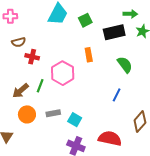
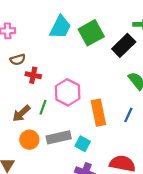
green square: (85, 20) -> (91, 33), size x1.6
black rectangle: (114, 32) -> (124, 45), turned -30
orange rectangle: (89, 55) -> (98, 113), moved, size x1.6
gray rectangle: (53, 113) -> (59, 137), size x1.5

